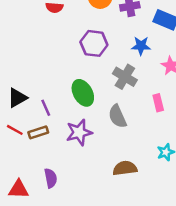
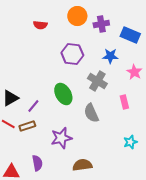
purple line: (46, 108) -> (33, 106), turned 64
purple star: (79, 132) -> (61, 138), moved
brown semicircle: (125, 168) -> (82, 165), moved

